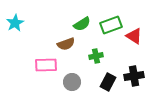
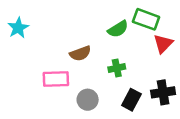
green semicircle: (82, 24) -> (118, 29), moved
green rectangle: (111, 25) -> (146, 19), moved, turned 40
red triangle: (134, 36) -> (163, 44), turned 42

